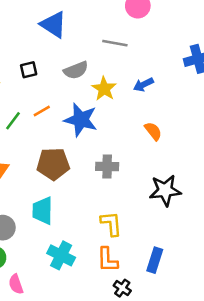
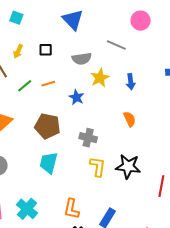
blue arrow: (143, 85) -> (131, 82), turned -84
blue star: (81, 120) -> (76, 97), size x0.6
cyan trapezoid: (43, 211) -> (49, 163), moved
yellow L-shape: (111, 224) -> (98, 167), moved
cyan cross: (61, 255) -> (27, 209), moved

